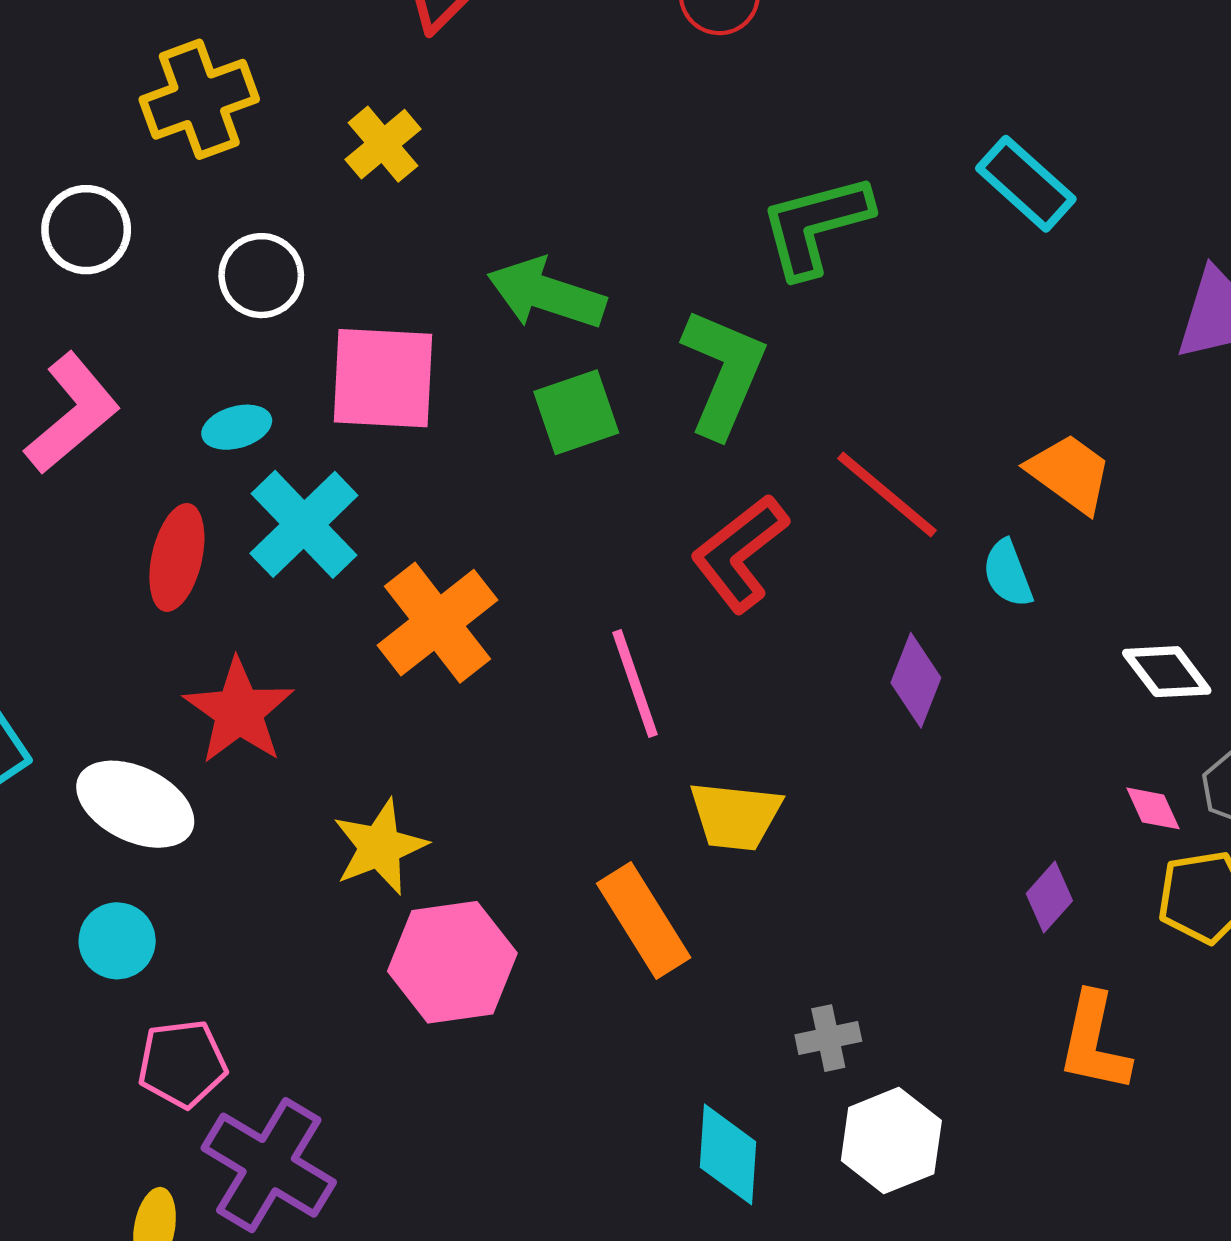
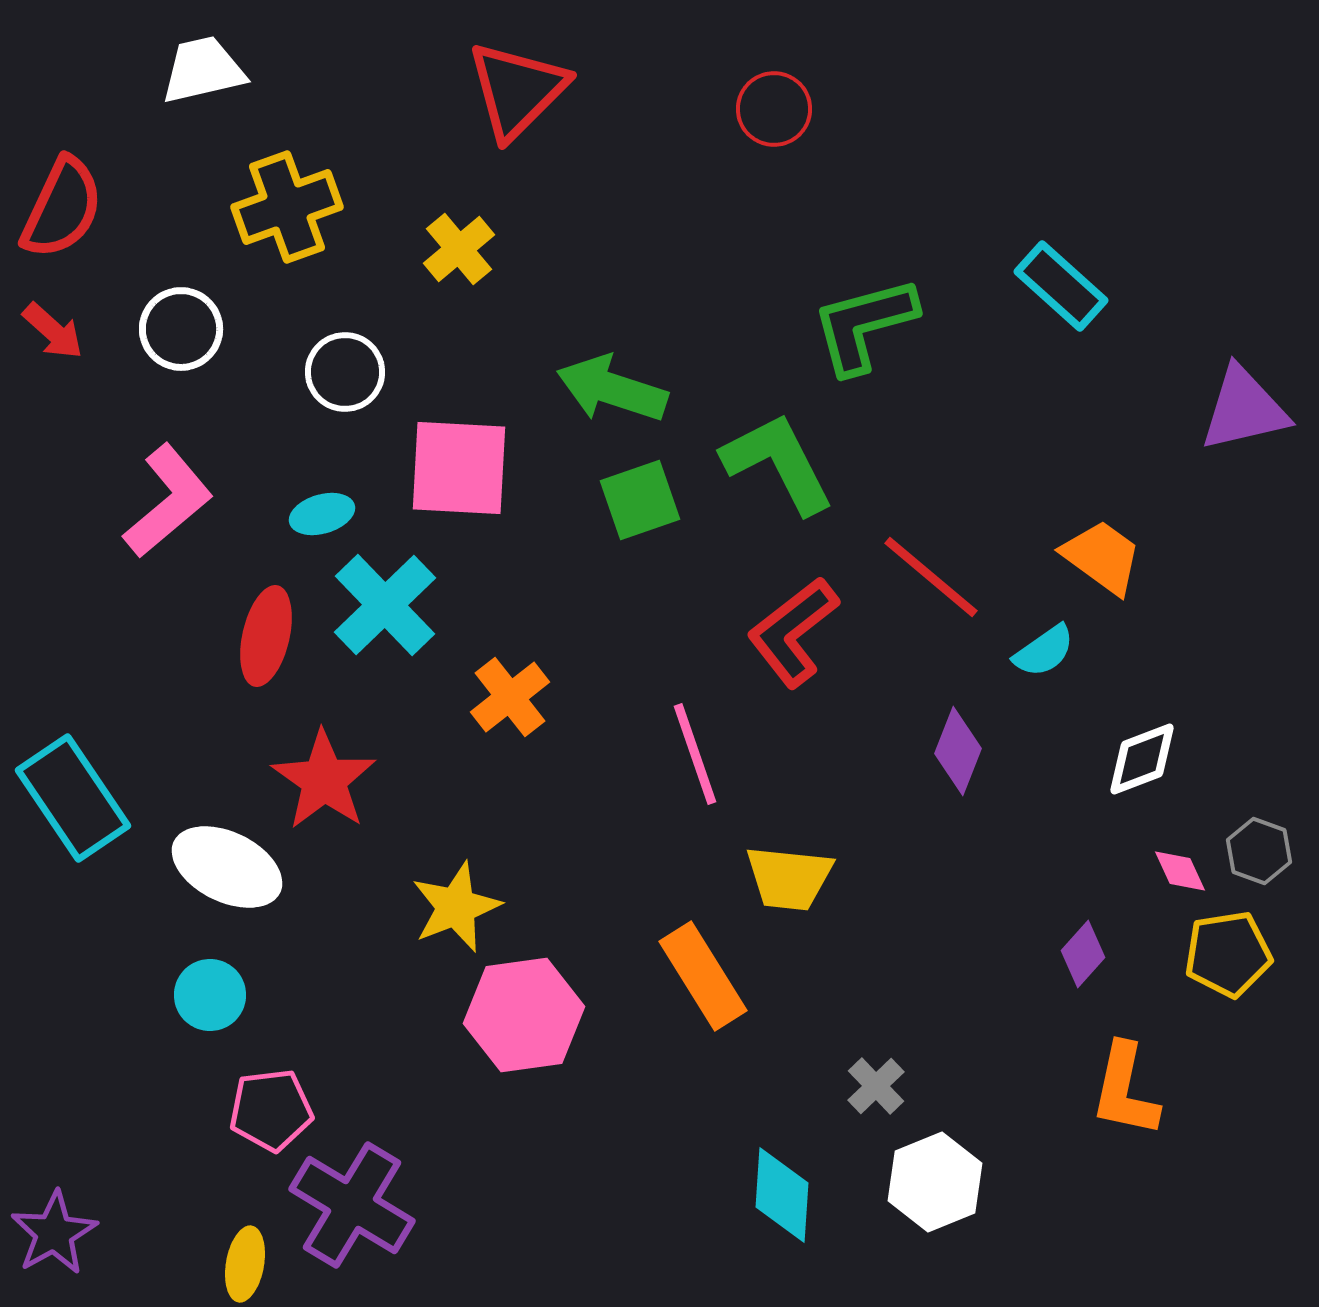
green L-shape: (724, 373) -> (778, 463), turned -50
cyan semicircle: (1008, 573) -> (1044, 651), turned -104
orange cross: (437, 623) -> (510, 697), size x0.7
white diamond: (1167, 672) -> (1142, 759), moved, turned -74
gray cross: (828, 1038) -> (876, 1086), turned -32

